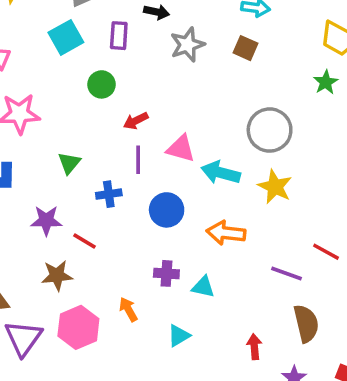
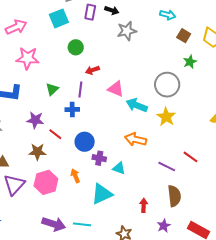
purple rectangle: (119, 36) -> (90, 12), moved
brown square: (246, 48) -> (184, 36), moved
green star: (326, 82) -> (190, 62), moved
purple line: (138, 160) -> (80, 90), moved
blue circle: (167, 210) -> (85, 142), moved
cyan triangle: (179, 336) -> (102, 194), size x1.6

